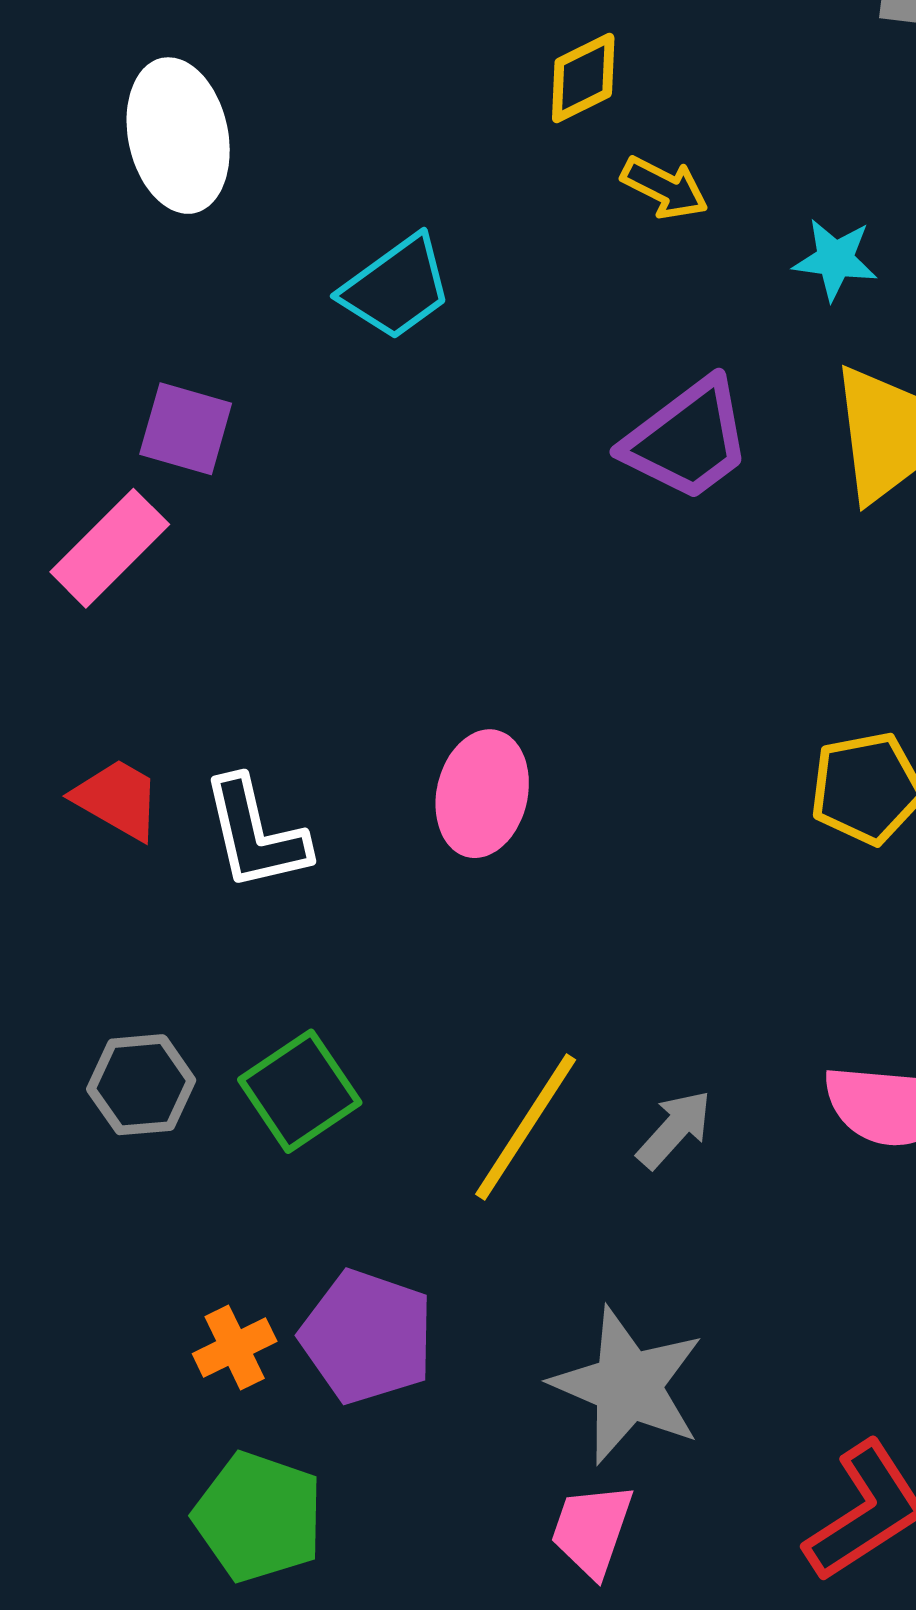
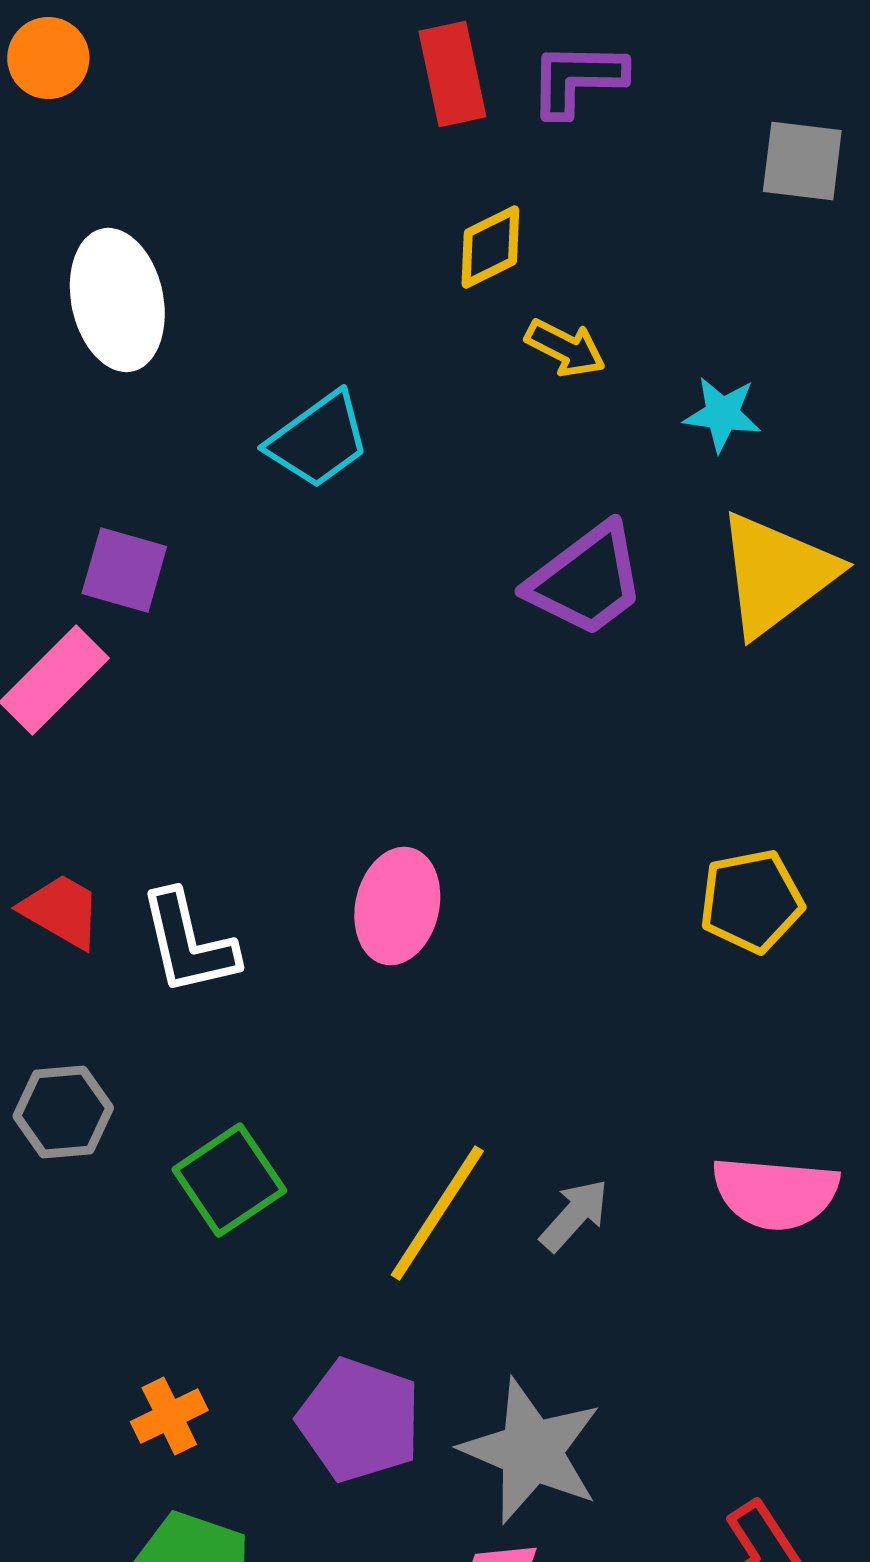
gray hexagon: (141, 1085) -> (63, 1112), moved
purple pentagon: (367, 1337) -> (359, 1420), moved

